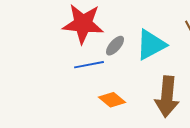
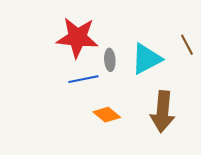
gray ellipse: (115, 46) -> (110, 60), turned -45

